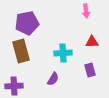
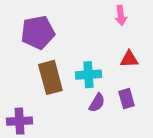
brown rectangle: (21, 51) -> (50, 77), moved
purple semicircle: (53, 79) -> (97, 103), moved

